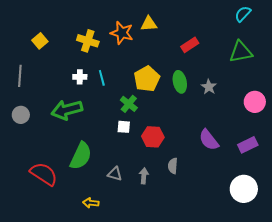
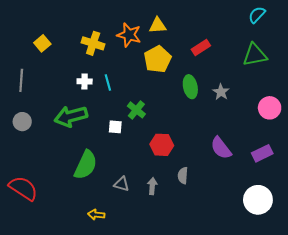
yellow pentagon: (147, 79) -> (158, 59), moved
white square: (124, 127) -> (115, 127), moved
red semicircle: (44, 174) -> (23, 188), moved

